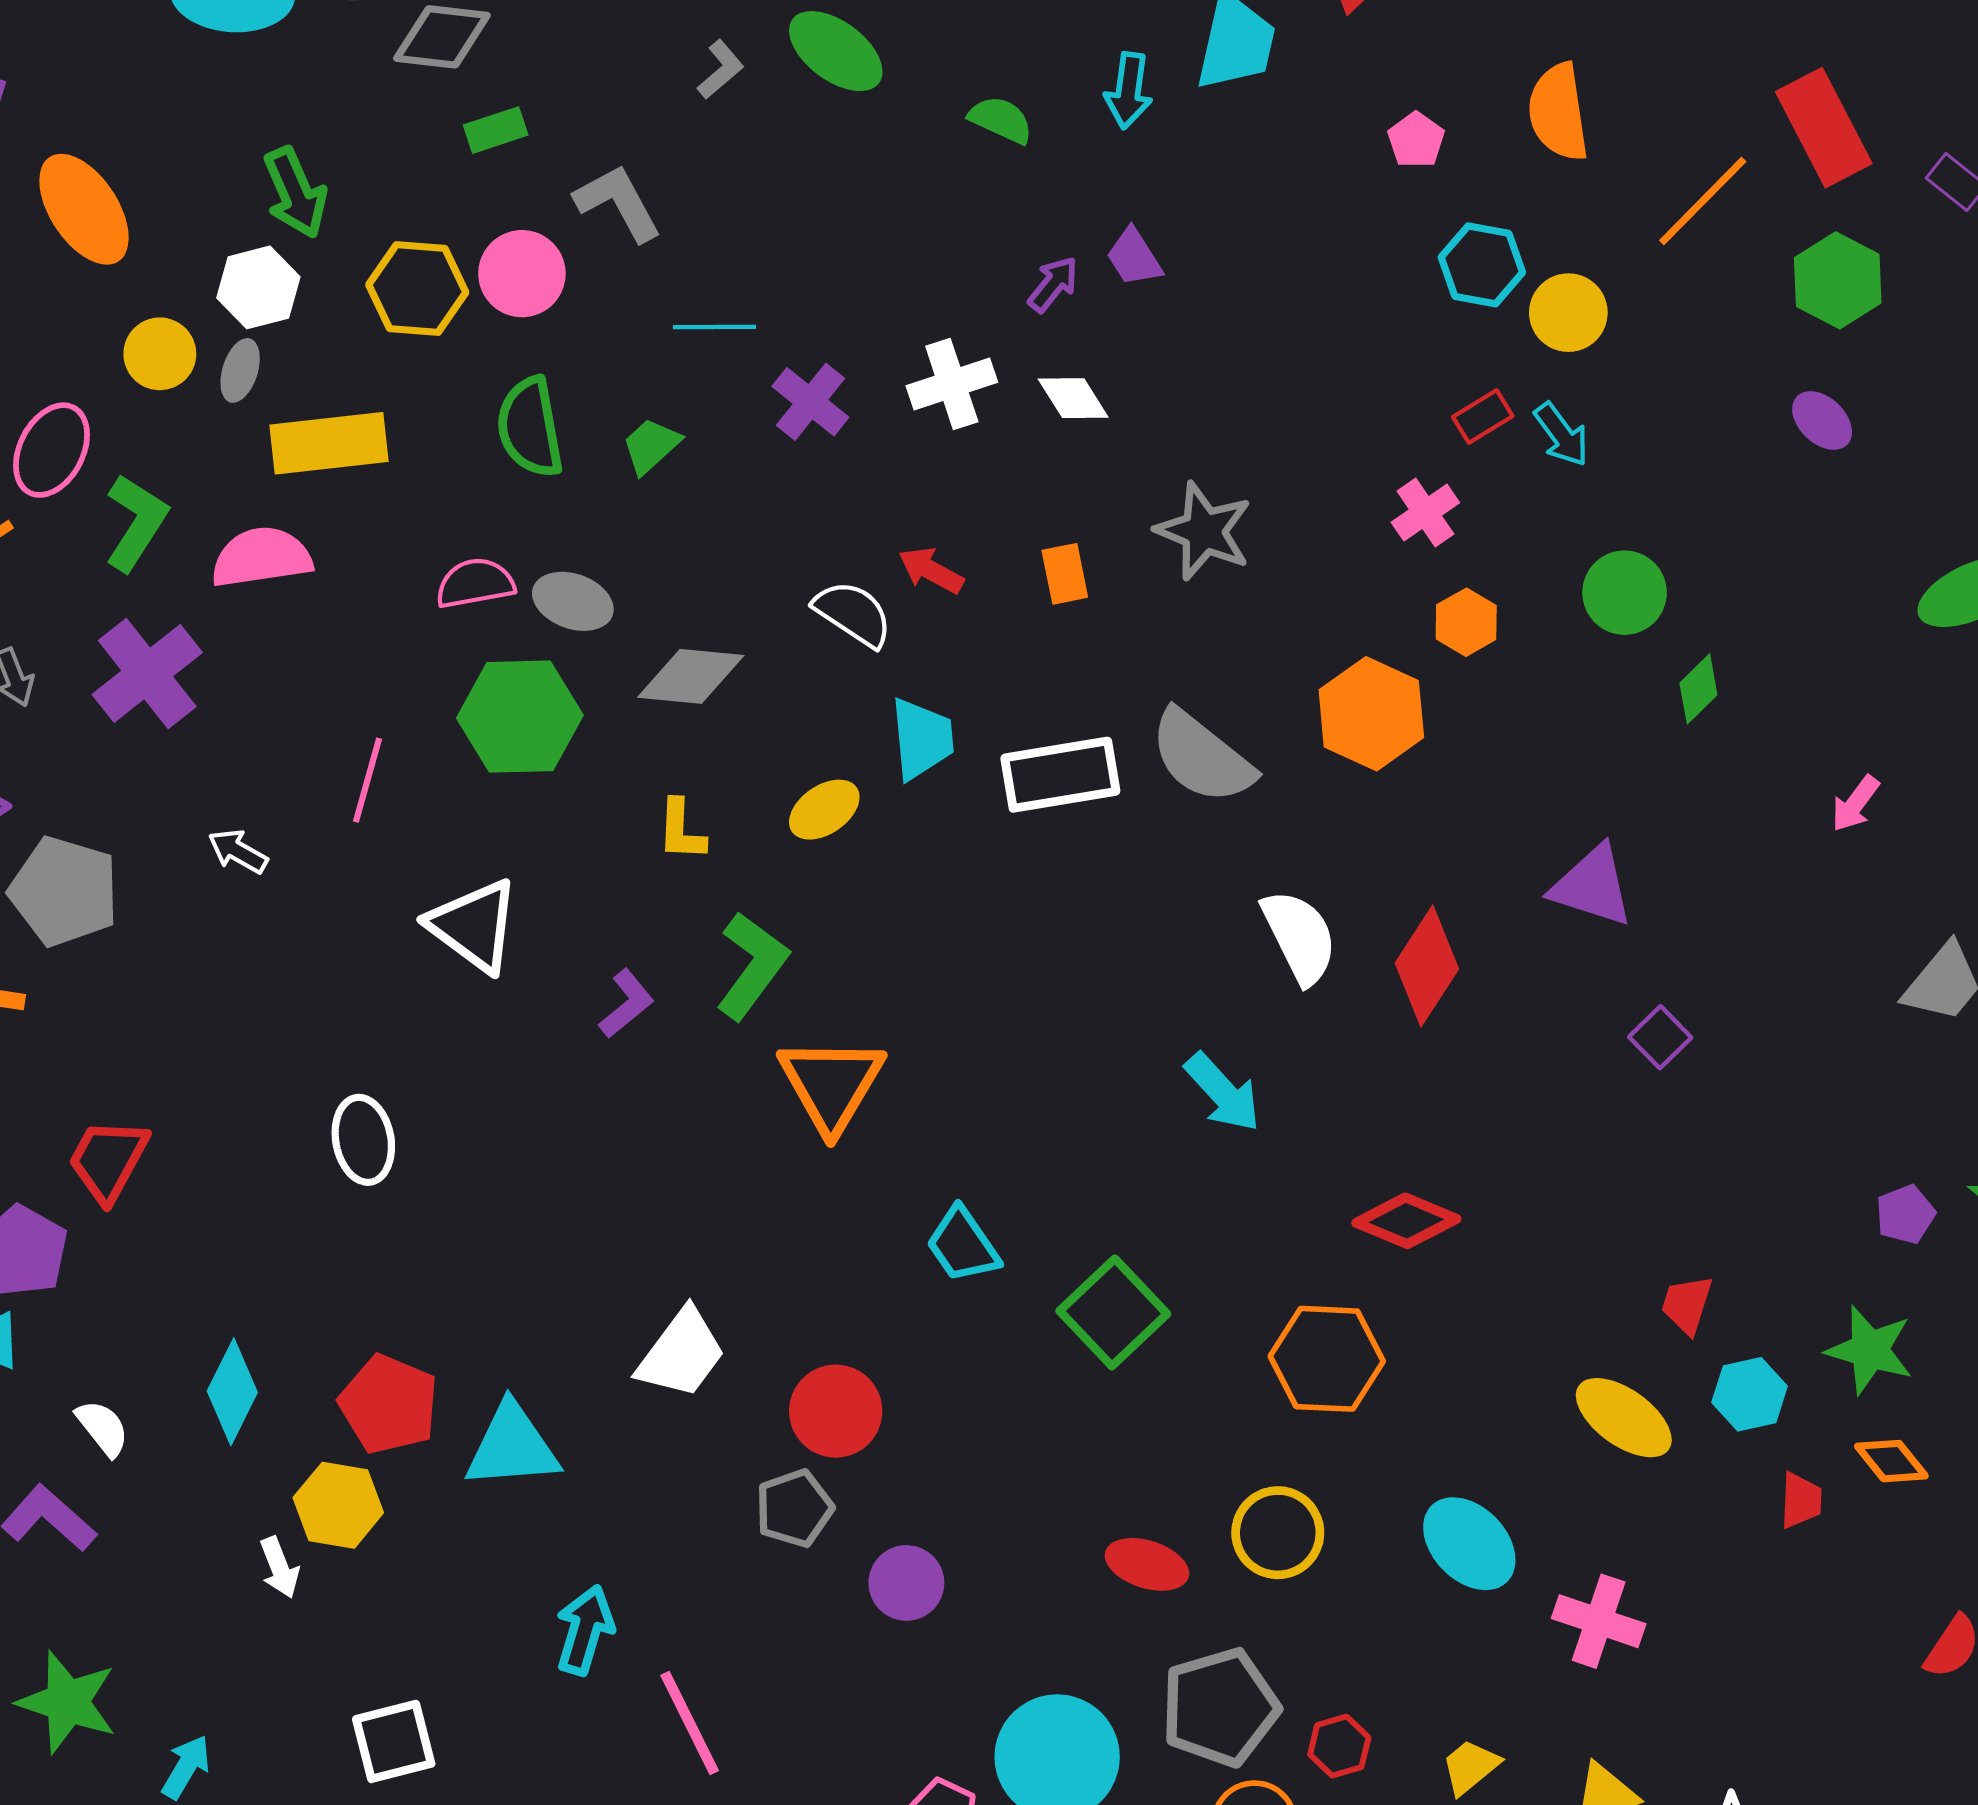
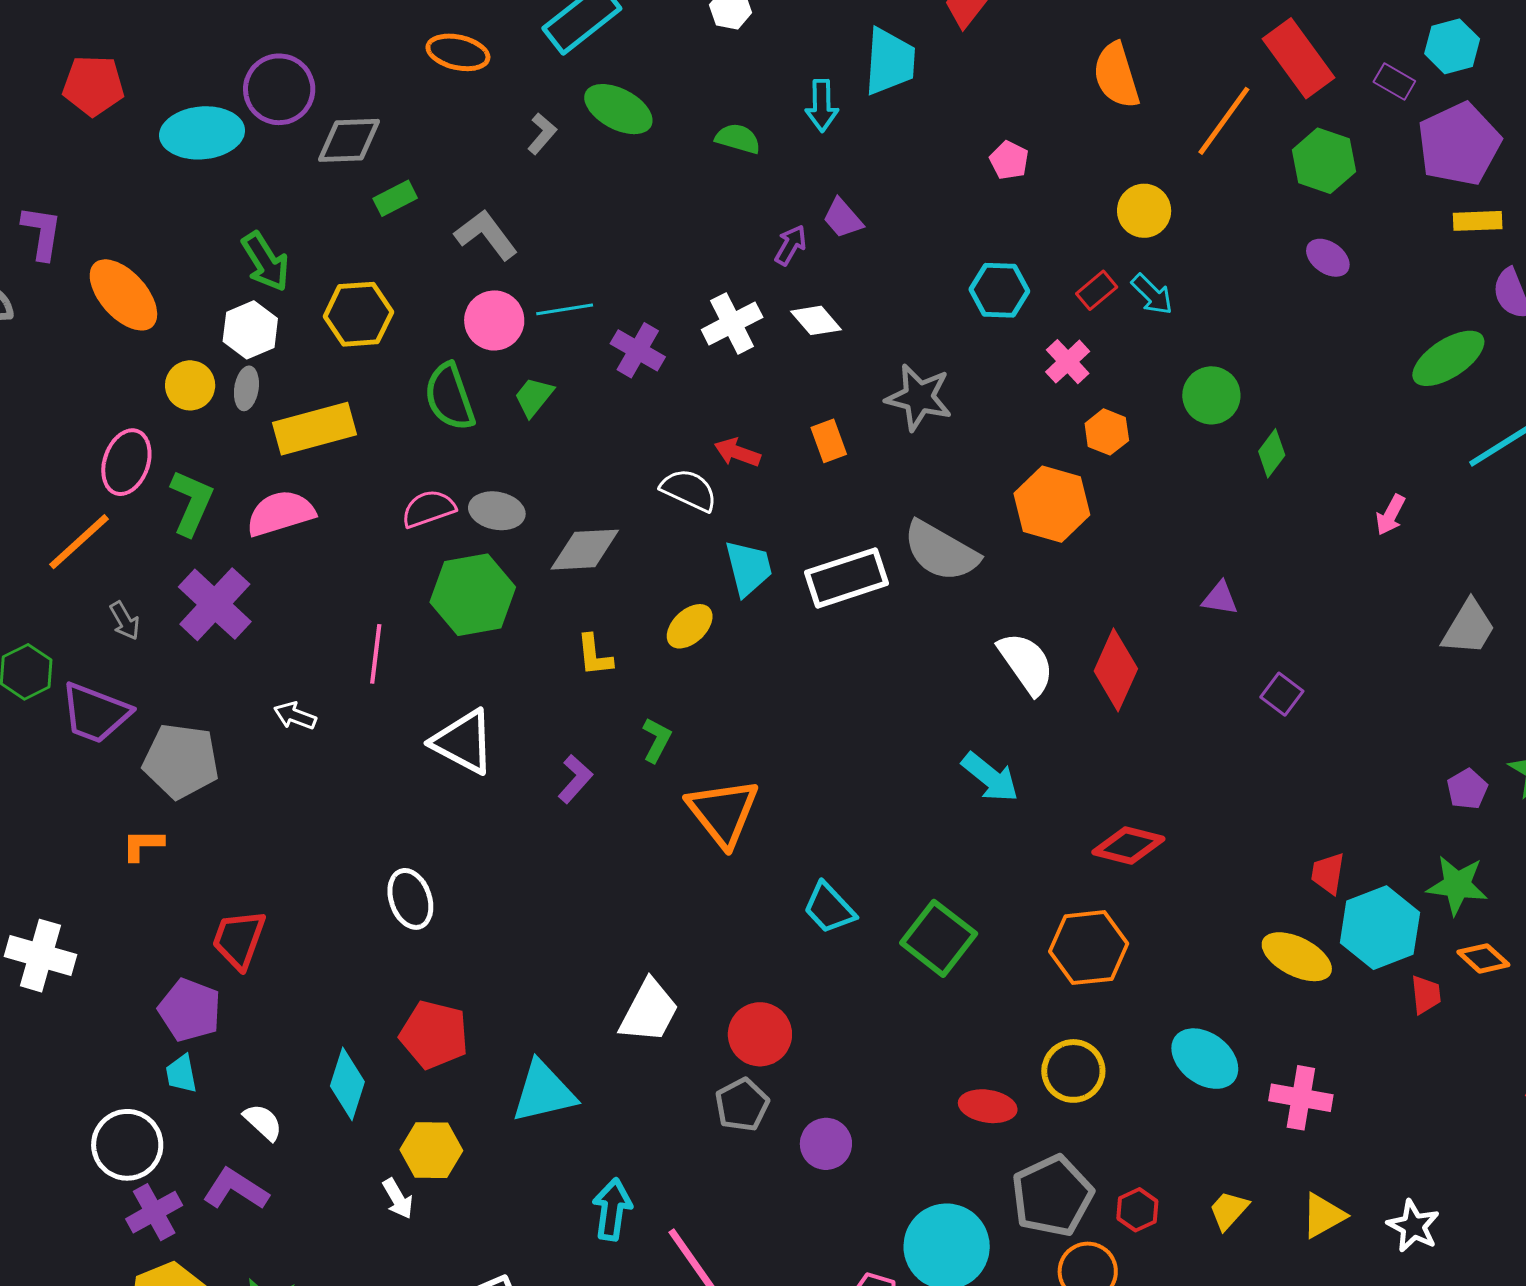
pink pentagon: (1416, 140) -> (1009, 160), moved
cyan hexagon: (1482, 265) -> (999, 290), moved
pink circle: (522, 274) -> (494, 320), moved
purple triangle: (1592, 886) -> (1220, 598), size x0.6
green L-shape: (752, 966) -> (657, 740), size x0.6
cyan hexagon: (1750, 1394) -> (1380, 928), size x1.6
red pentagon: (389, 1404) -> (434, 1035), moved

